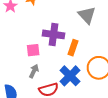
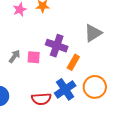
gray triangle: (87, 15) -> (93, 33), turned 30
gray arrow: (34, 71) -> (15, 56), moved

